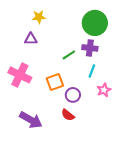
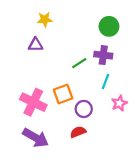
green circle: (95, 23) -> (109, 26), size x0.7
pink cross: (20, 75) -> (33, 102), moved
red semicircle: (68, 115) -> (78, 132), turned 120

